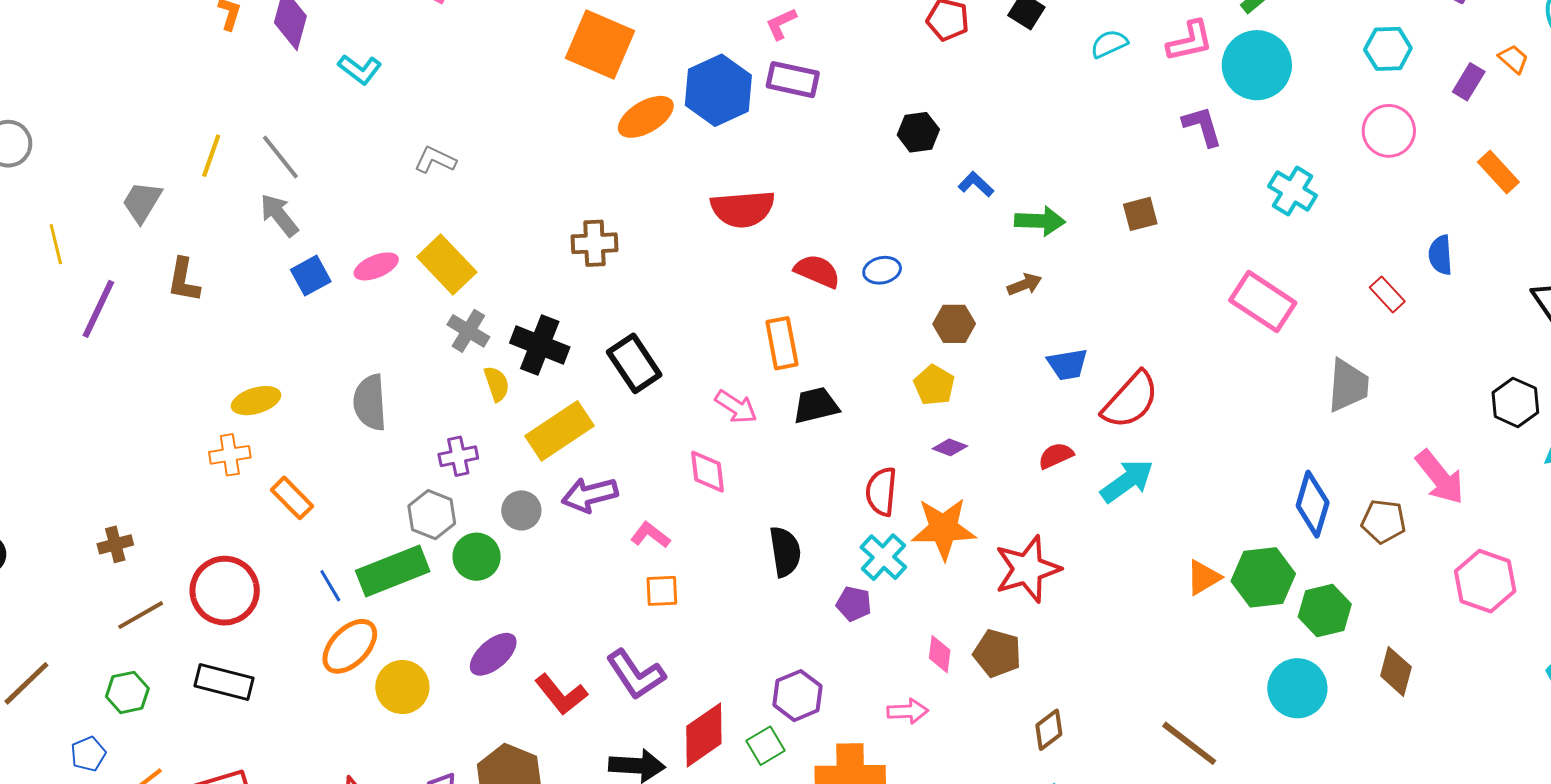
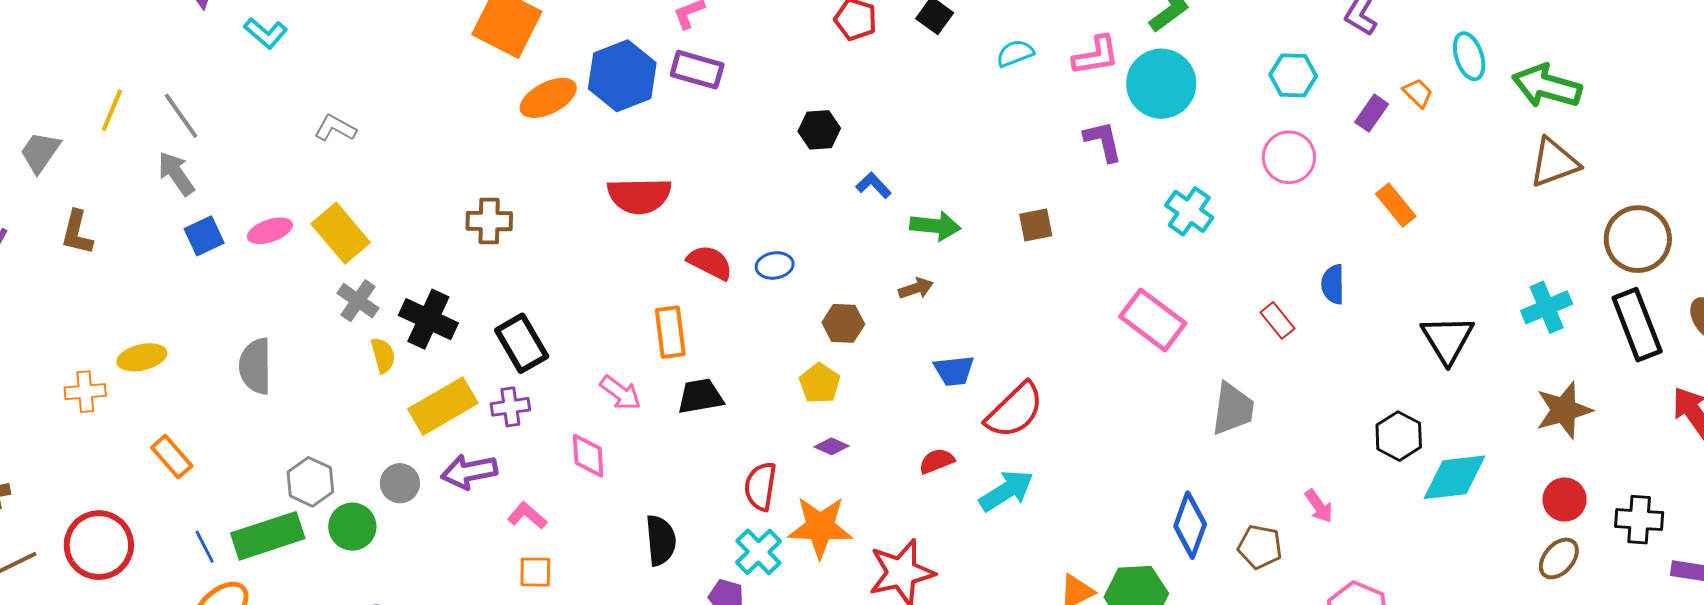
orange cross: (230, 455) -> (85, 392), moved
purple cross: (458, 456) -> (510, 407), moved
pink arrow: (1440, 477) -> (1319, 506), size x0.6

